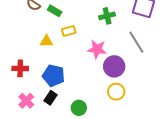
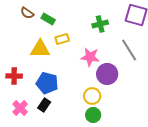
yellow triangle: (46, 41) -> (40, 49), size x1.5
yellow circle: (116, 92) -> (92, 96), moved
green circle: (79, 108) -> (93, 115), moved

